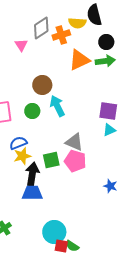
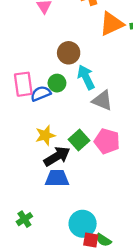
gray triangle: (74, 142) -> (102, 100), moved
blue semicircle: (18, 143) -> (41, 94), moved
green square: (51, 160) -> (79, 140), turned -30
black arrow: (32, 174) -> (57, 156), turned 50

